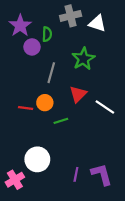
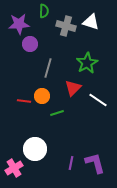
gray cross: (71, 16) -> (66, 26), moved, turned 30
purple star: (20, 26) -> (19, 24), turned 30
green semicircle: (47, 34) -> (44, 11), moved
green star: (83, 59) -> (87, 63), moved

